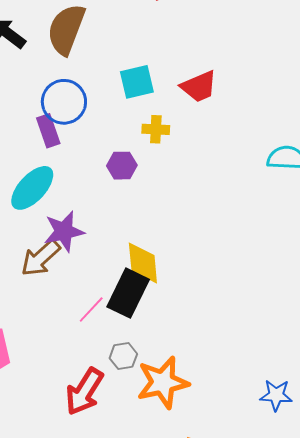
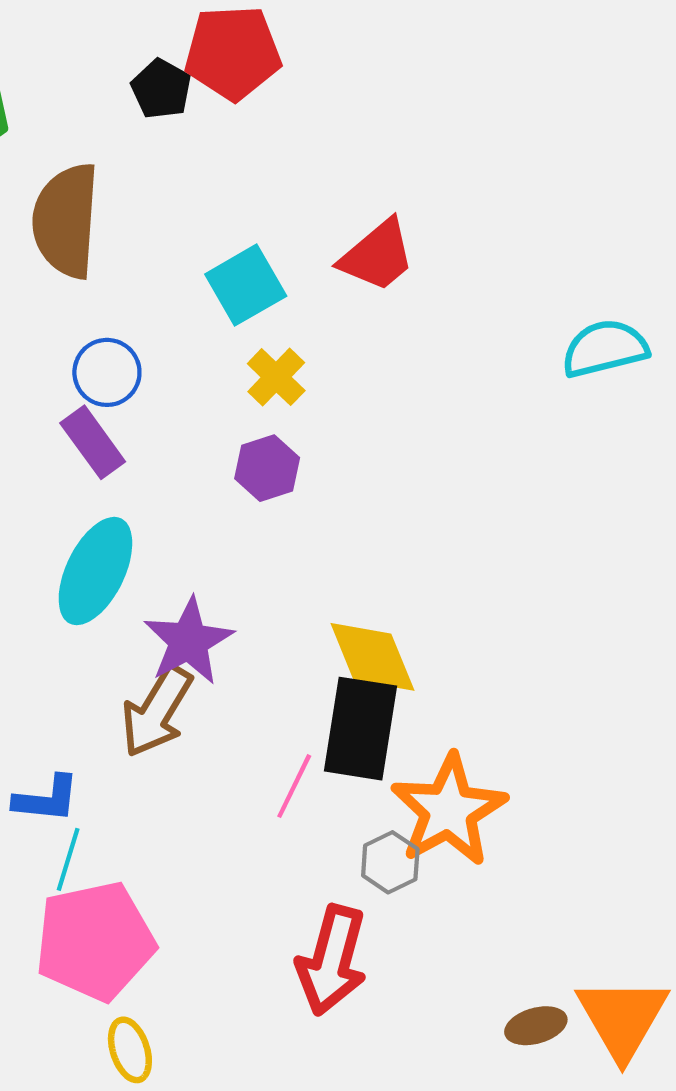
blue circle: (64, 102) -> (107, 372), size x0.7
yellow cross: (156, 129) -> (276, 377), moved, turned -32
orange star: (163, 382) -> (449, 810), moved

